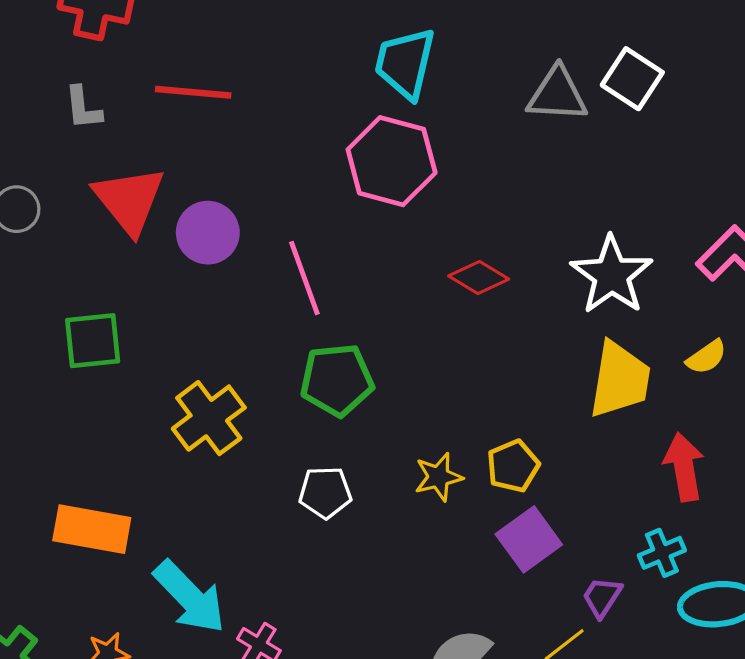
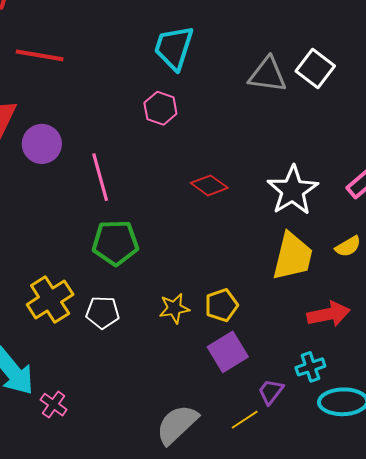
pink hexagon: (392, 161) -> (160, 108), size x0.6
yellow cross: (209, 418) -> (50, 300), moved
red arrow: (684, 467) -> (328, 314), turned 84

